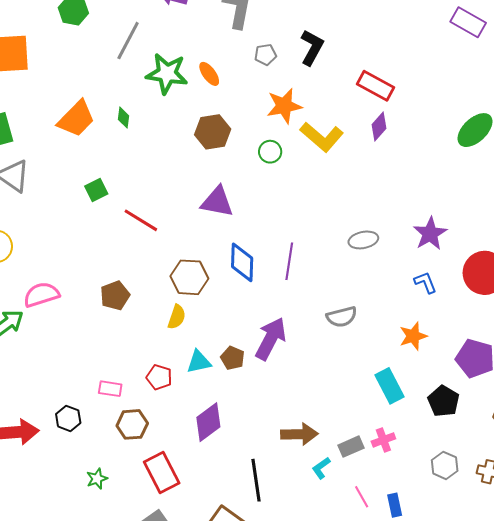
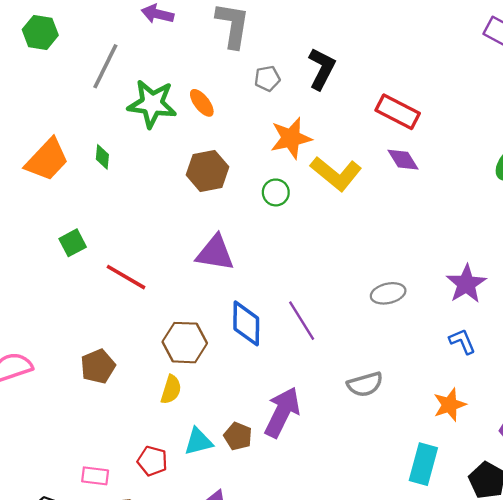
purple diamond: (379, 127) -> (403, 160), turned -72
purple line: (289, 261) -> (302, 321), turned -39
cyan rectangle: (390, 386) -> (423, 464), turned 44

